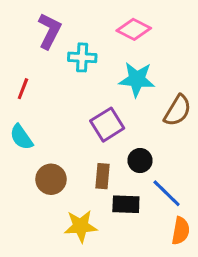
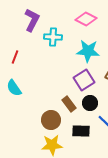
purple square: (107, 125) -> (84, 80), moved
brown rectangle: (103, 176) -> (69, 104), moved, turned -42
brown circle: (51, 179) -> (51, 120), moved

